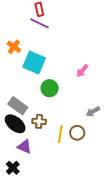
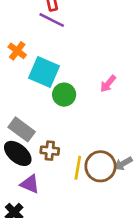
green circle: (50, 88) -> (64, 95), moved
gray arrow: (93, 112) -> (123, 164), moved
brown circle: (77, 133) -> (100, 166), size x1.5

